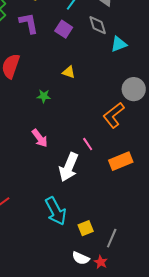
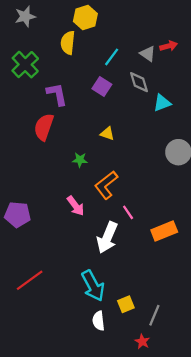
purple L-shape: (29, 23) -> (57, 94), moved
orange L-shape: (114, 115) -> (106, 185), moved
white semicircle: (81, 258) -> (99, 321), moved, turned 60

